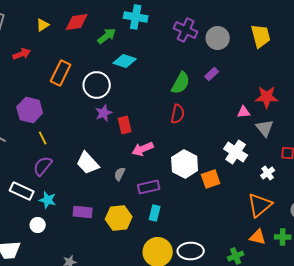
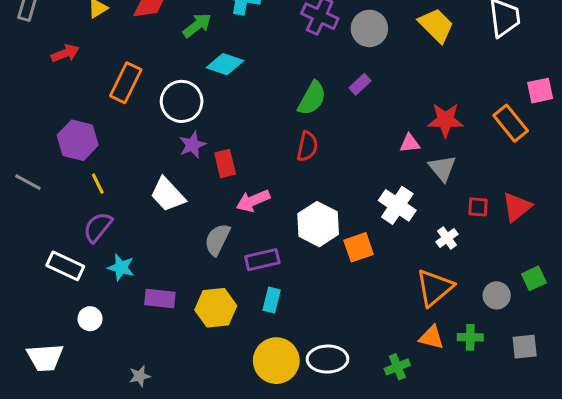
yellow trapezoid: (261, 36) -> (436, 25), turned -30
white trapezoid: (88, 163) -> (168, 195), moved
gray semicircle: (120, 174) -> (217, 240), size x1.5
cyan star: (48, 200) -> (121, 267), moved

